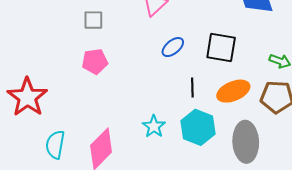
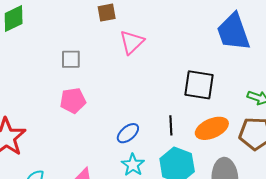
blue ellipse: (173, 47) -> (128, 133), moved

